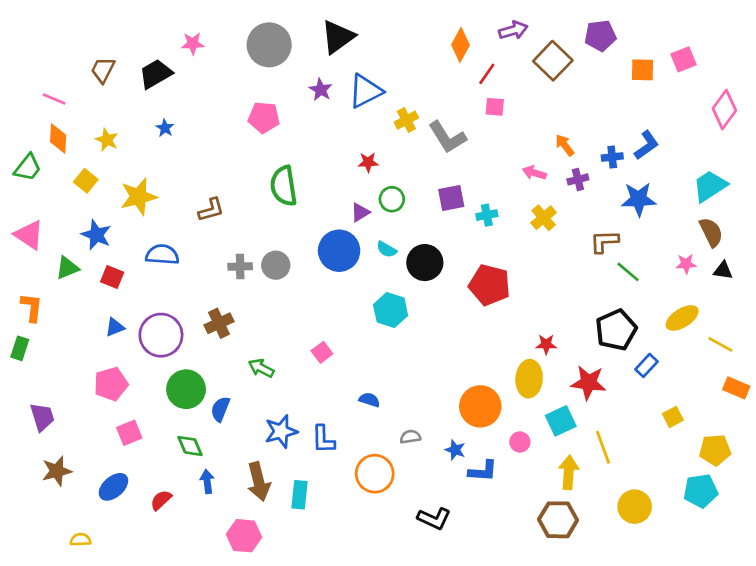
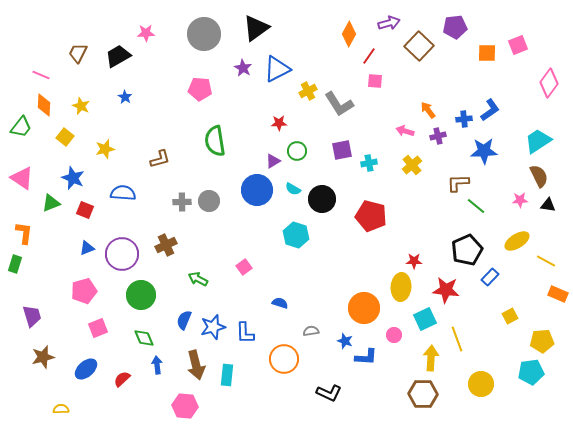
yellow star: (139, 197) -> (105, 149), size x0.7
blue semicircle: (220, 409) -> (184, 320), moved

